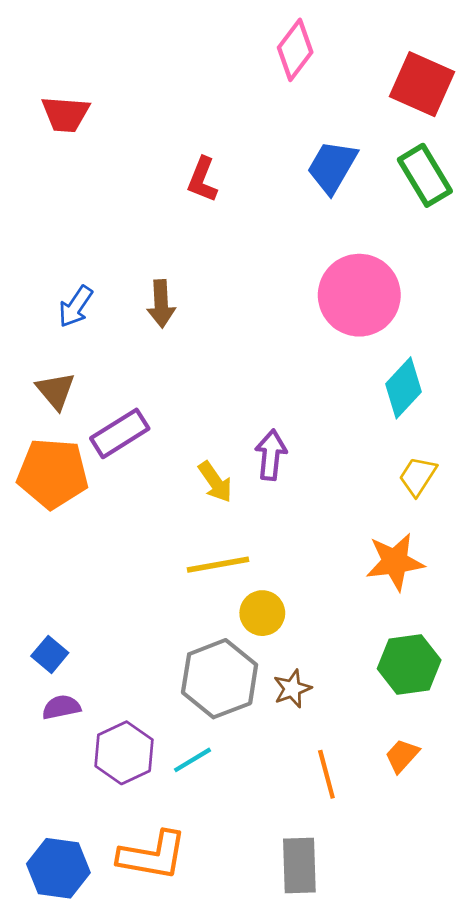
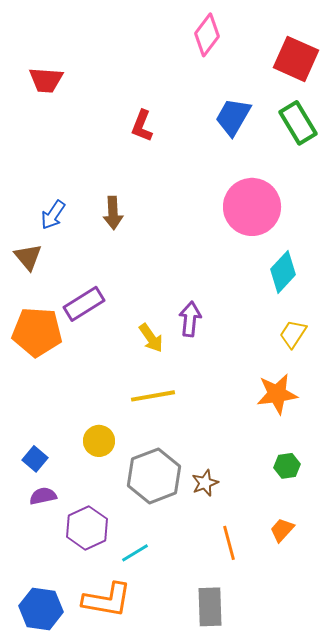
brown triangle: (56, 391) -> (28, 257), moved
yellow circle: (262, 613) -> (99, 441), moved
green hexagon: (409, 664) -> (287, 466), size x0.6
cyan line: (192, 760) -> (135, 553), moved

